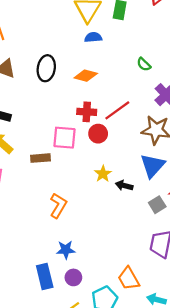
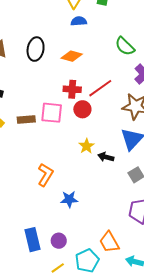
green semicircle: (144, 64) -> (125, 46), size x1.5
brown rectangle: (40, 158) -> (26, 119), moved
blue star: (66, 250) -> (69, 199), moved

